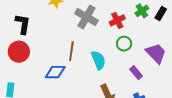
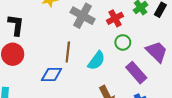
cyan semicircle: (98, 60) -> (96, 61), turned 60
purple rectangle: (136, 73) -> (136, 73), size x1.5

